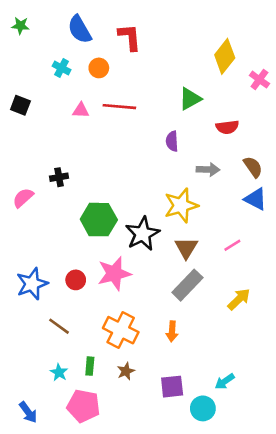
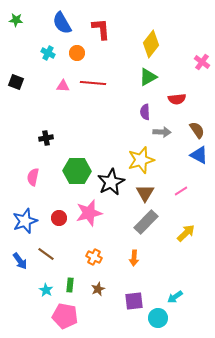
yellow diamond: (225, 56) -> (151, 44), moved
purple semicircle: (172, 141) -> (145, 112), moved
pink semicircle: (23, 198) -> (33, 177), moved, turned -36
orange cross: (121, 330) -> (94, 257), size x0.6
blue arrow: (28, 412) -> (20, 261), moved

